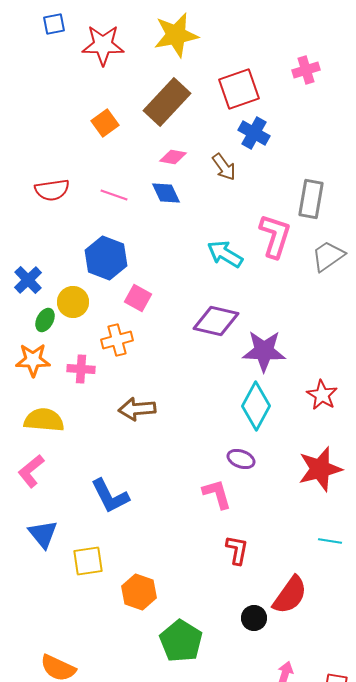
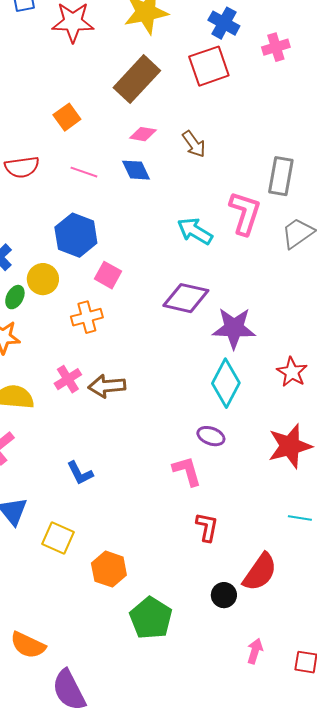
orange square: (105, 123) -> (67, 117), moved
blue cross: (254, 133) -> (224, 23), moved
pink cross: (81, 369) -> (68, 379), moved, turned -36
blue L-shape: (110, 496) -> (80, 473), size x0.7
yellow square: (88, 561) -> (58, 538), turned 32

